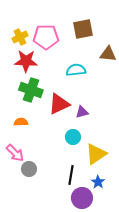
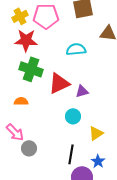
yellow triangle: (96, 154) -> (96, 133), size x0.7

